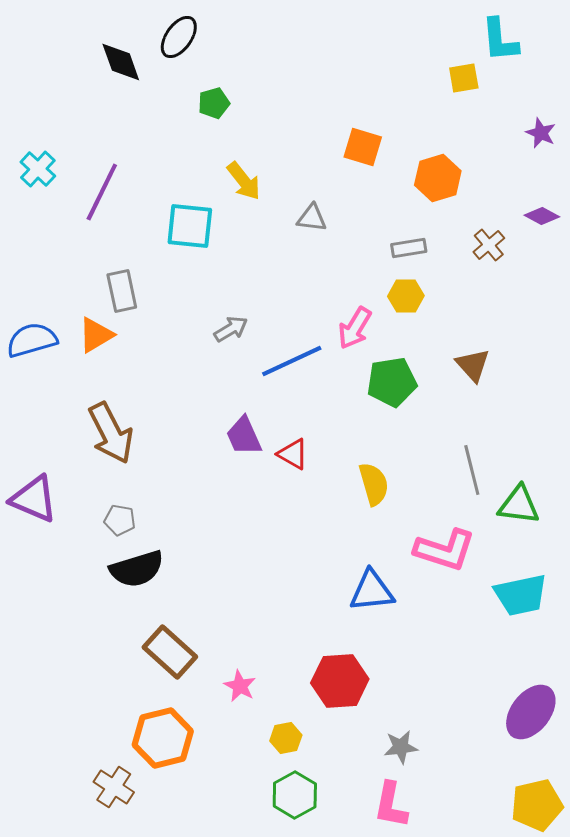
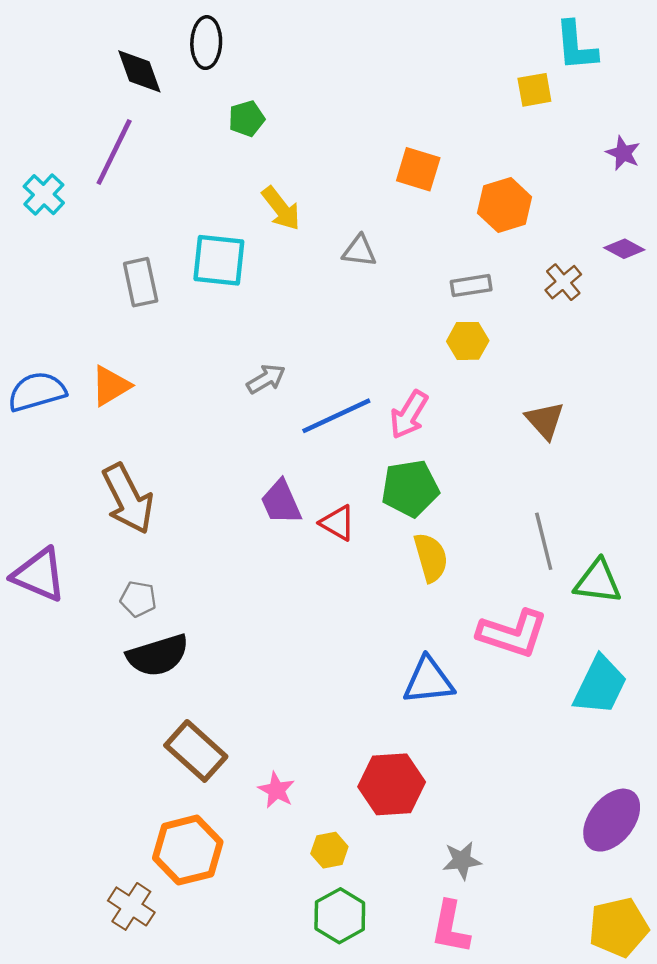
black ellipse: (179, 37) -> (206, 43), turned -33
purple line: (102, 192) -> (114, 152), moved
gray rectangle: (122, 291) -> (141, 282), moved
pink arrow: (355, 328) -> (409, 415), moved
green pentagon: (392, 382) -> (410, 488), moved
cyan trapezoid: (521, 595) -> (600, 685), turned -52

